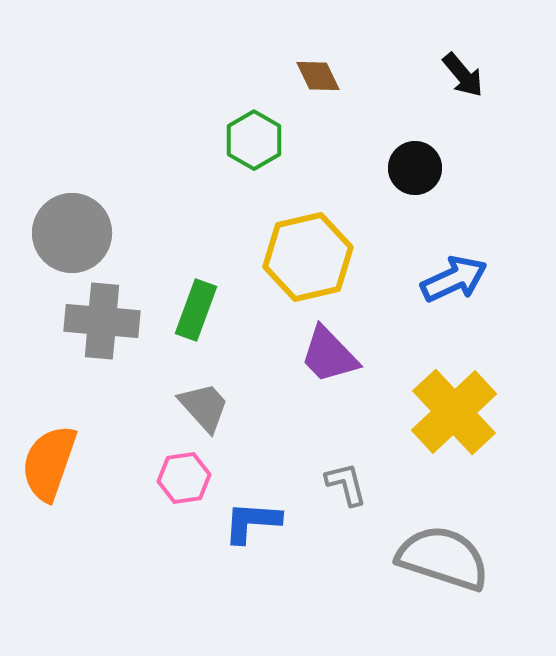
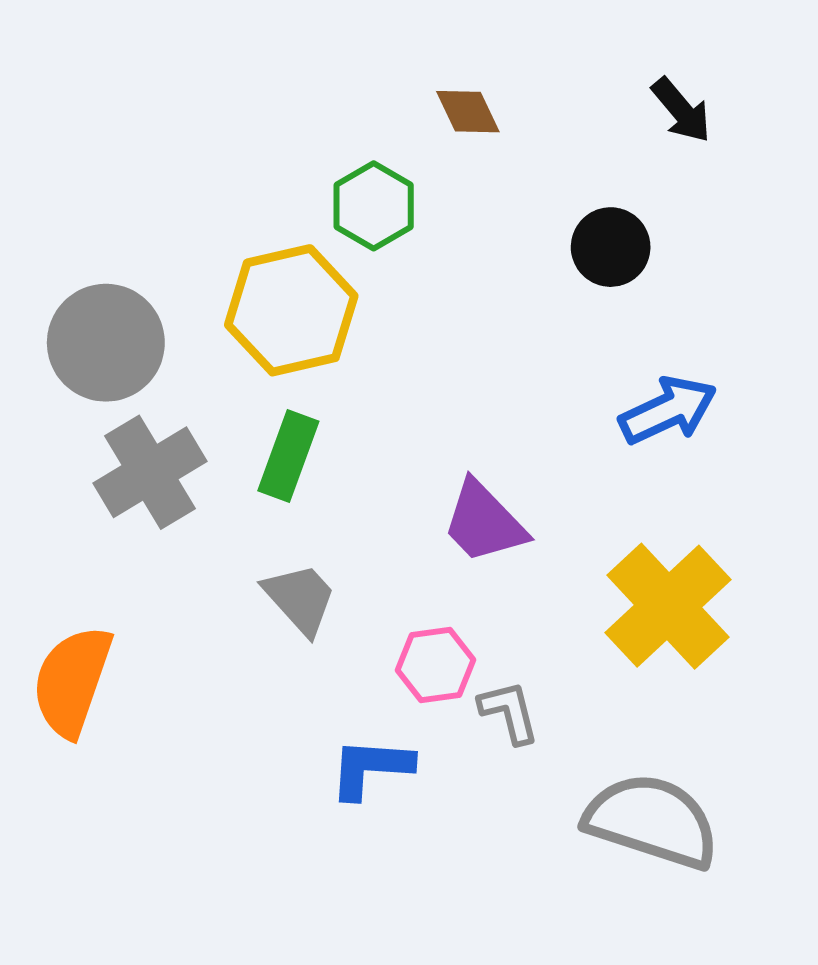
yellow hexagon: (308, 257) -> (291, 310), moved
gray cross: (102, 321) -> (150, 472), turned -36
pink hexagon: (184, 478) -> (435, 665), moved

